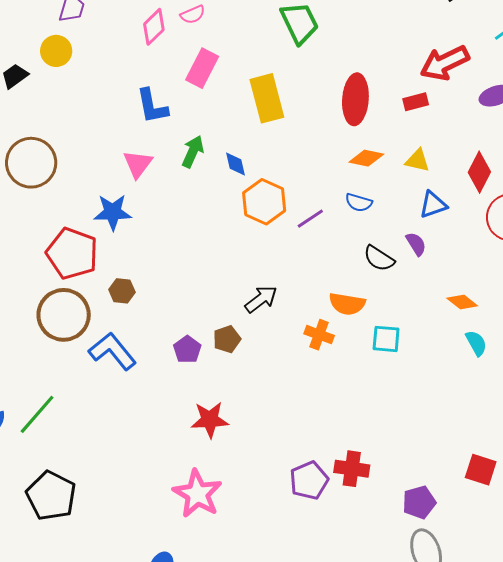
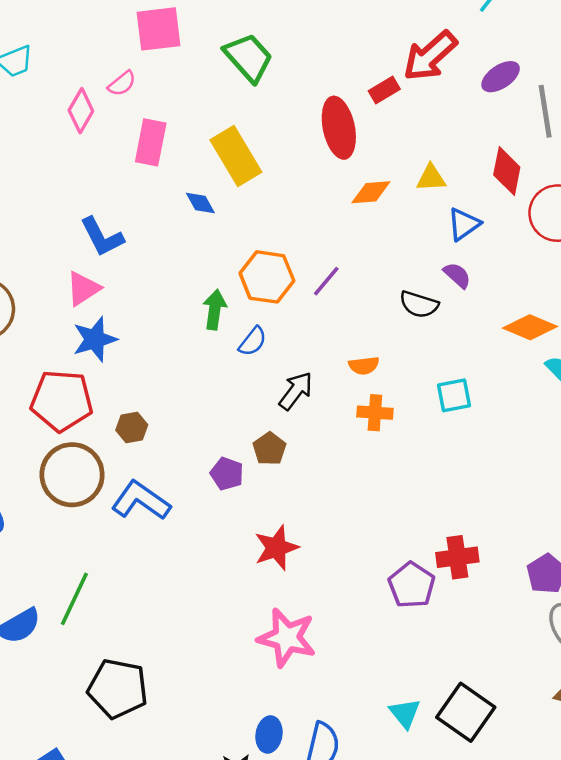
red rectangle: (416, 102) -> (384, 90), moved
blue L-shape: (152, 106) -> (102, 237), moved
green arrow: (193, 152) -> (215, 310), moved
pink triangle: (138, 164) -> (83, 289), moved, turned 36
blue diamond: (236, 164) -> (200, 203), moved
blue semicircle: (359, 202) -> (253, 341), moved, turned -52
orange diamond: (462, 302) -> (530, 327), size x1.4
orange semicircle: (347, 304) -> (364, 366), moved, size x0.7

